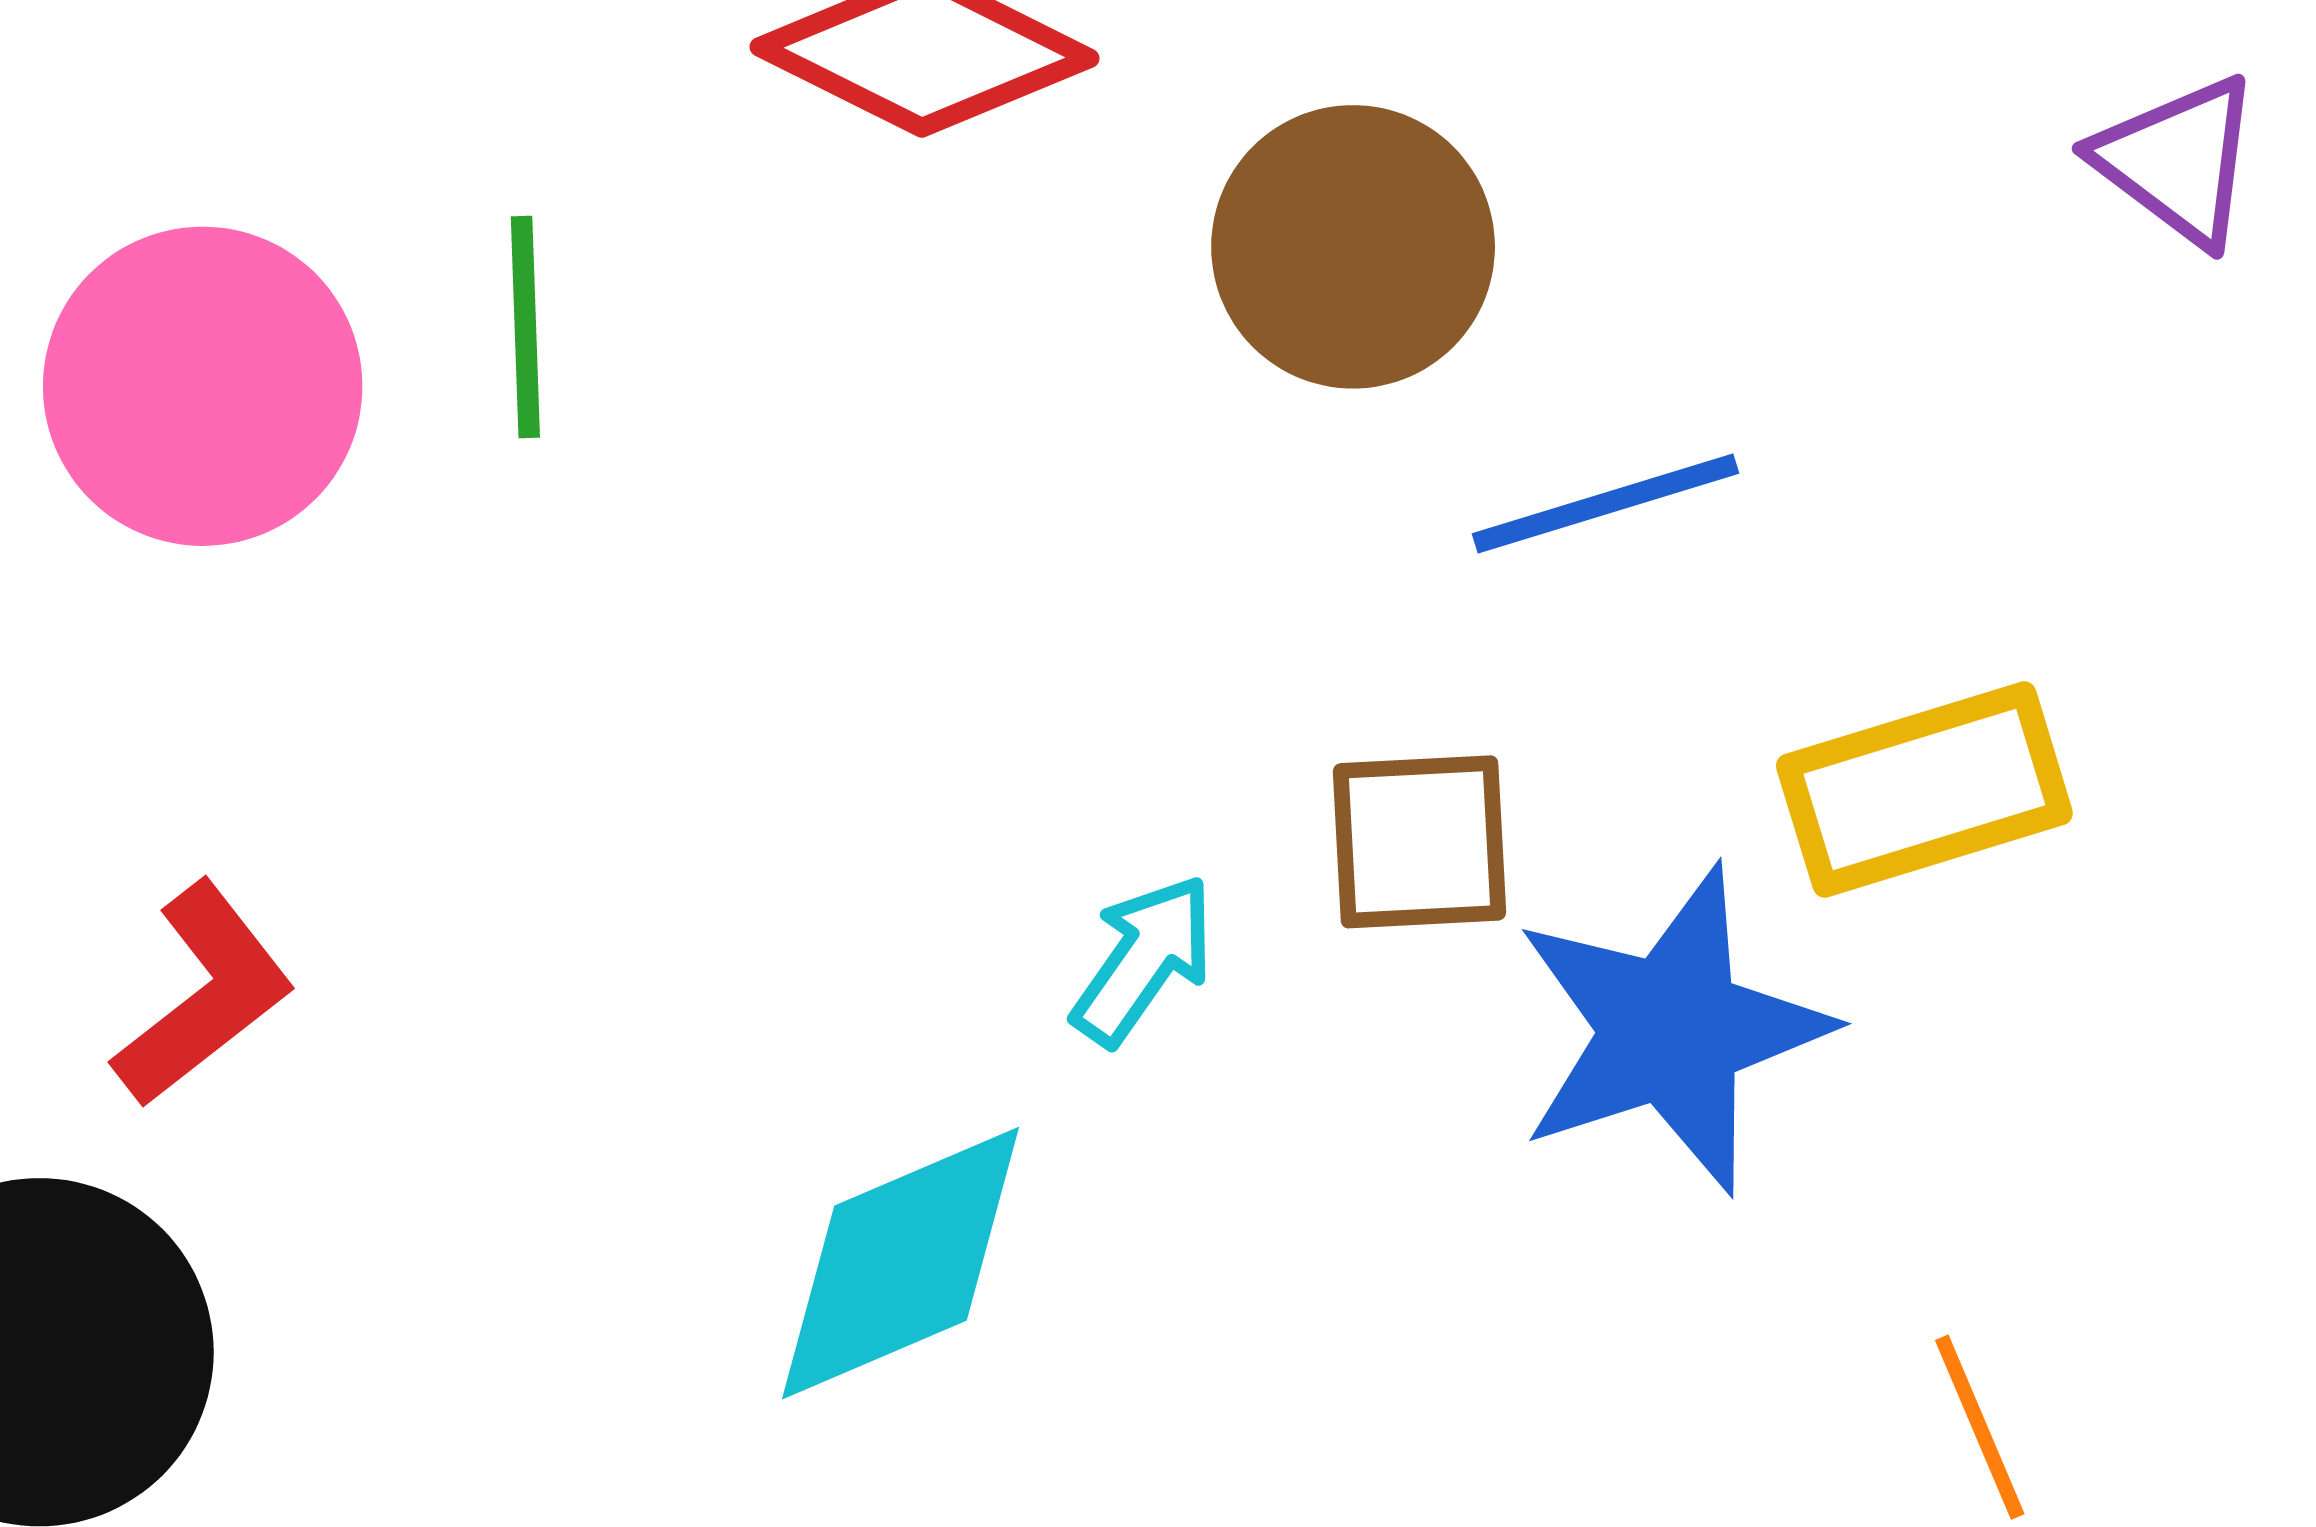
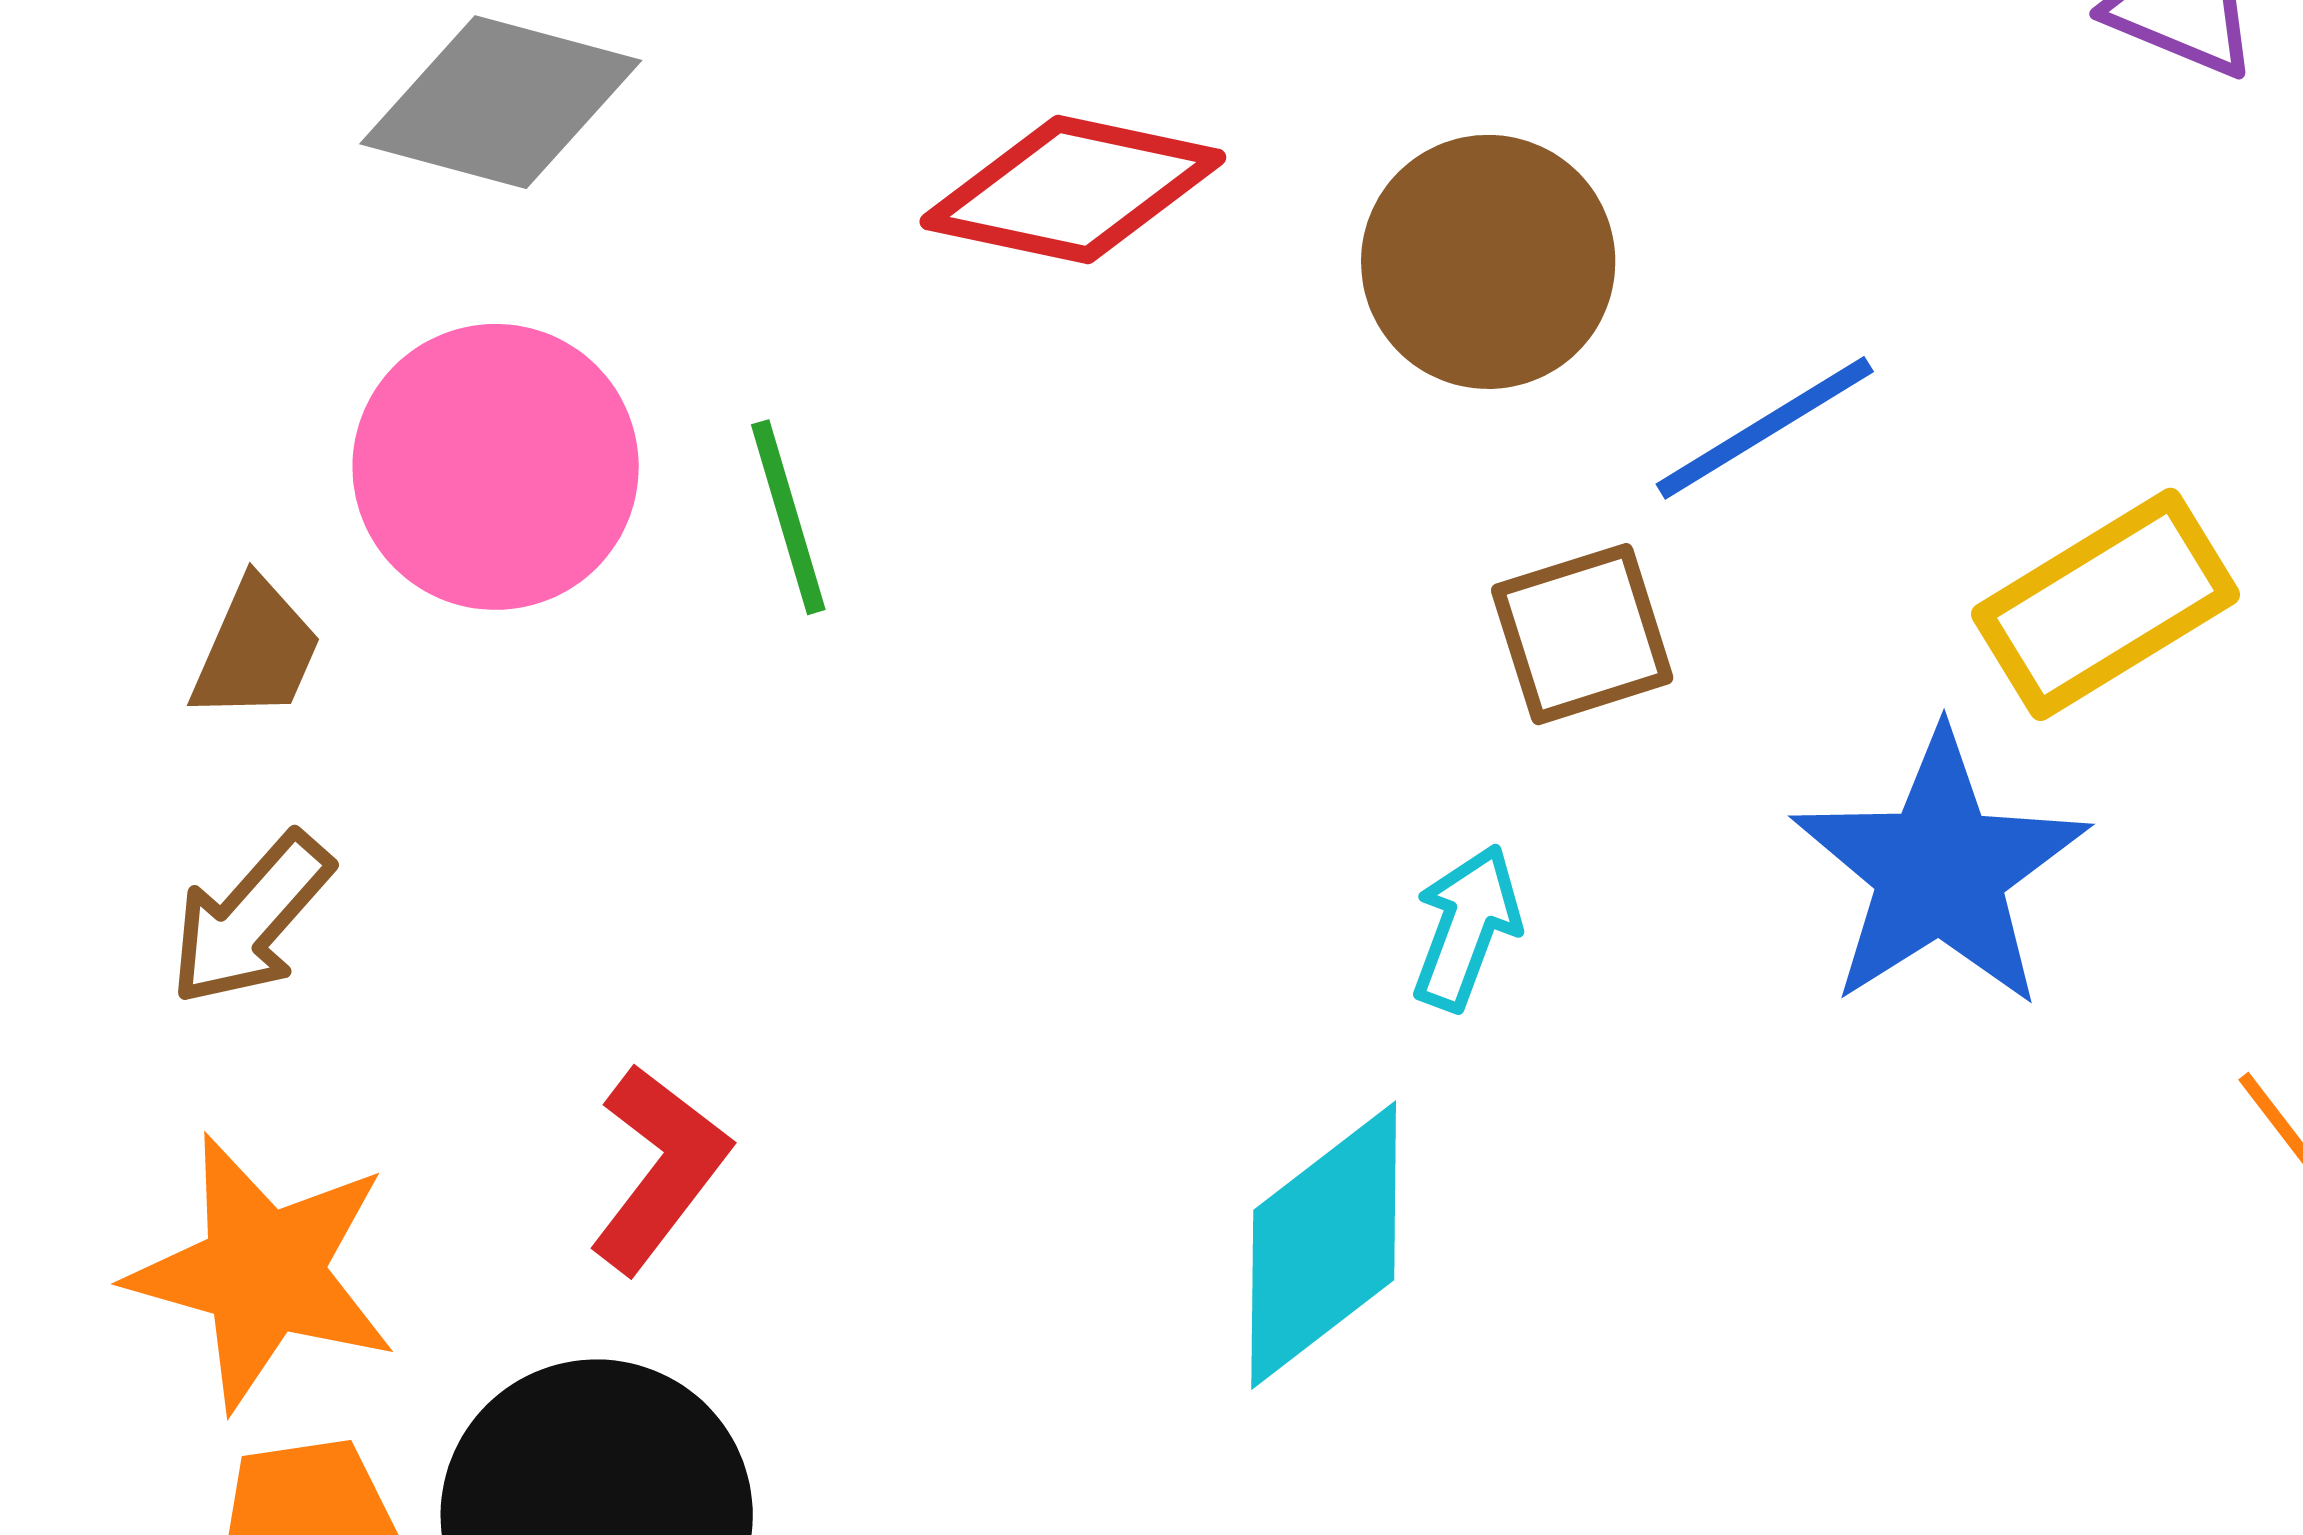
pink circle: (203, 386) -> (496, 467), moved
brown square: (1420, 842) -> (1582, 634), moved

